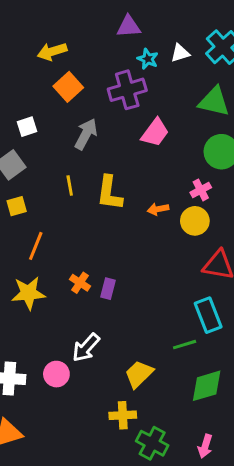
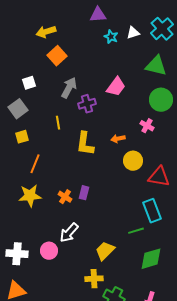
purple cross: (127, 90) -> (87, 104), moved, size x0.7
pink cross: (201, 190) -> (147, 126), turned -32
yellow L-shape: (109, 193) -> (85, 144), moved
yellow circle: (195, 221) -> (133, 161), moved
orange cross: (80, 283) -> (65, 197), moved

